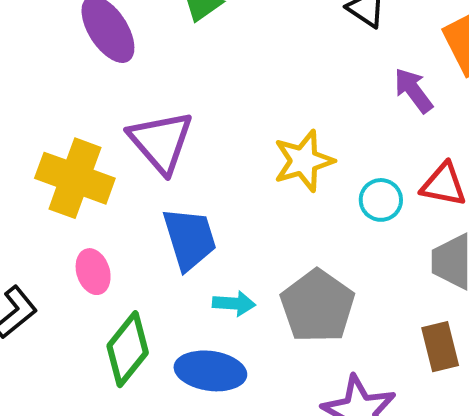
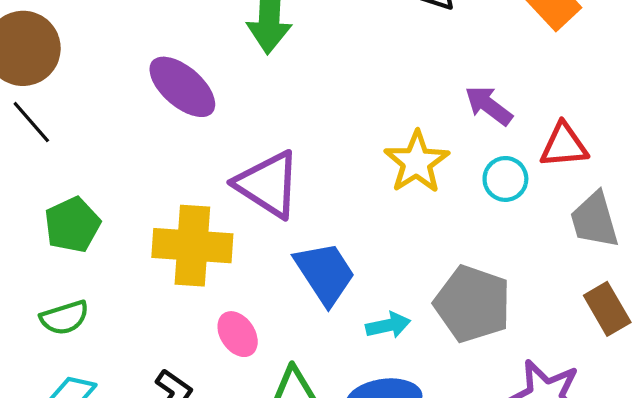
purple arrow: (413, 90) -> (489, 105), moved

